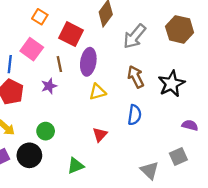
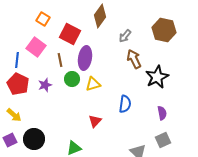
gray arrow: (135, 36) -> (125, 36), size x0.6
brown arrow: (136, 77) -> (134, 59), moved
purple star: (49, 86) -> (45, 85), moved
purple semicircle: (190, 125) -> (162, 113), moved, turned 64
green circle: (46, 131) -> (72, 79), moved

